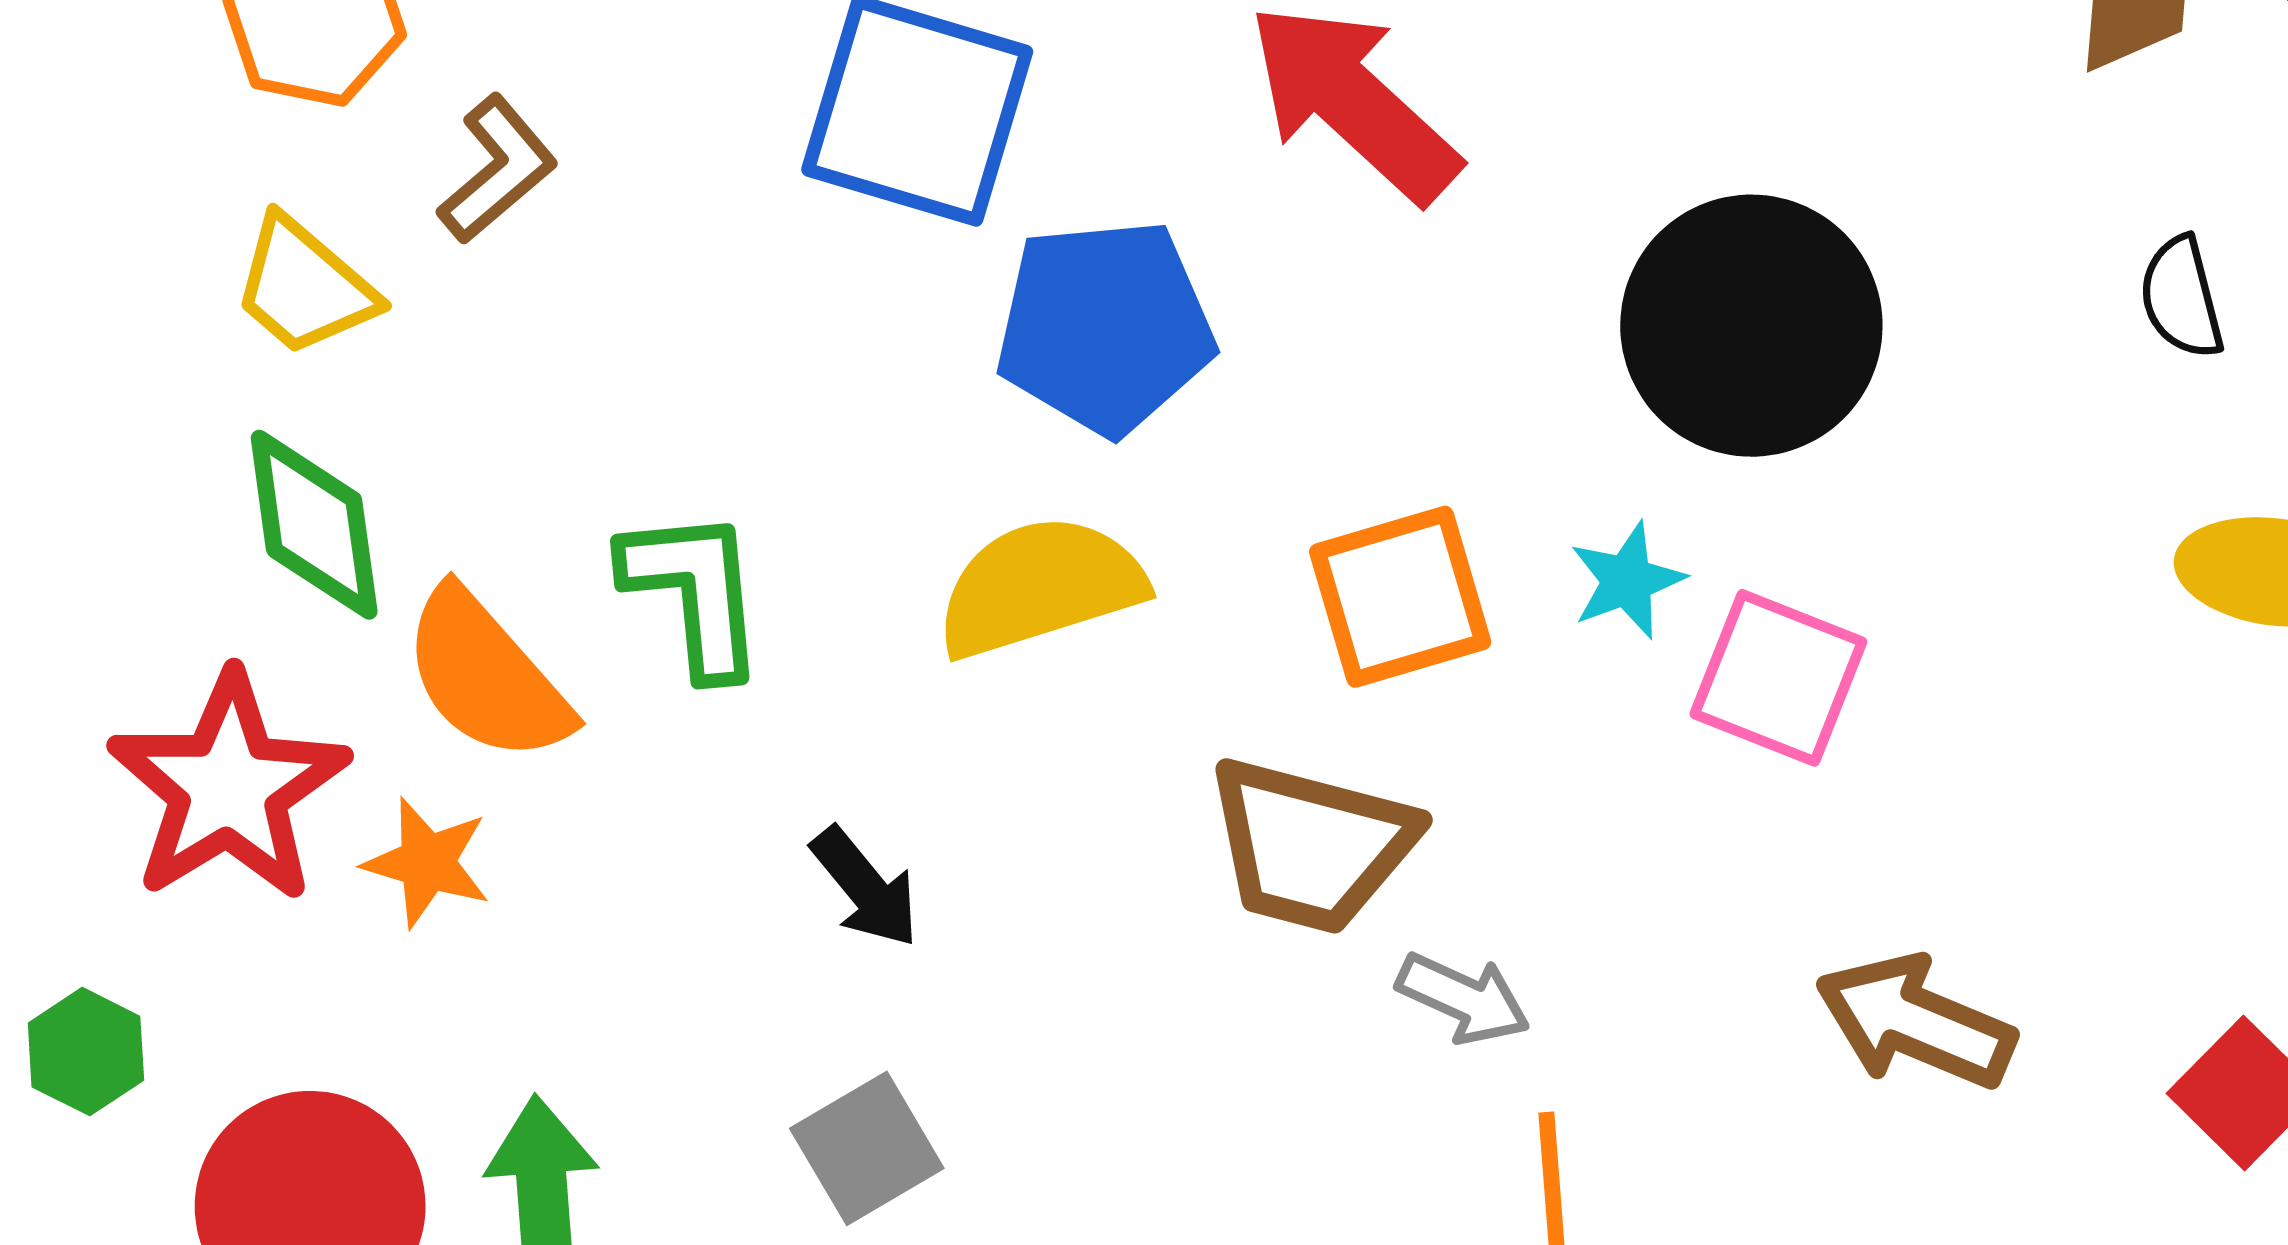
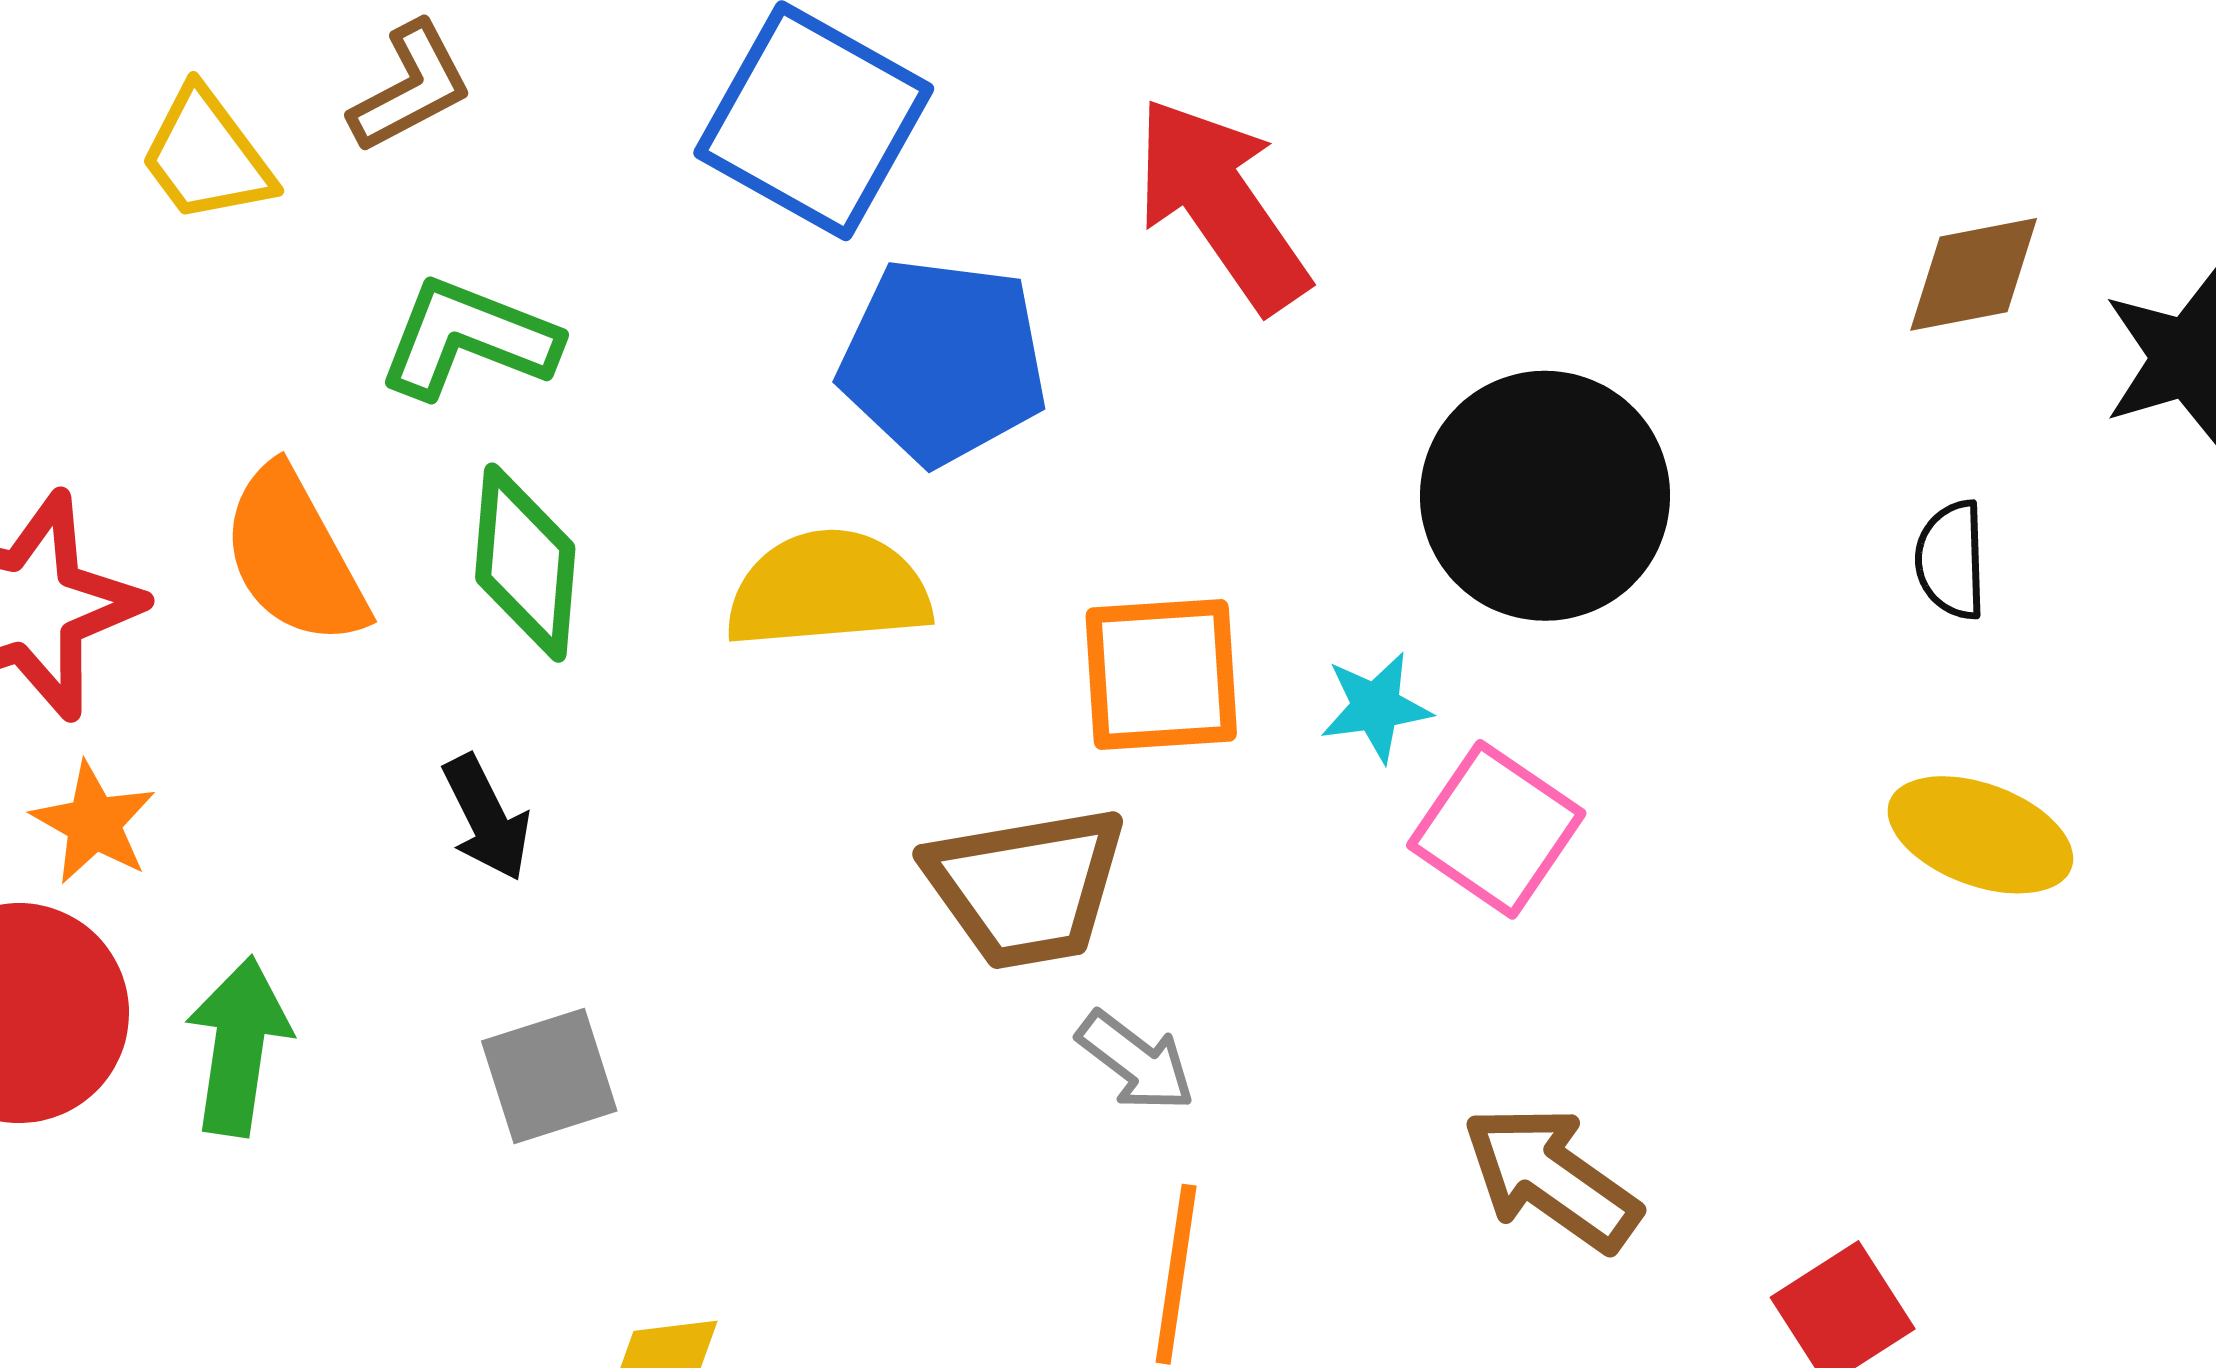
green diamond: (314, 525) -> (525, 563), moved
green L-shape: (694, 592) -> (468, 339), moved, turned -76
brown trapezoid: (1311, 845) -> (1026, 887), turned -37
orange star: (427, 862) -> (94, 823), moved
black arrow: (865, 887) -> (487, 818), moved

